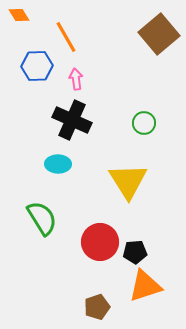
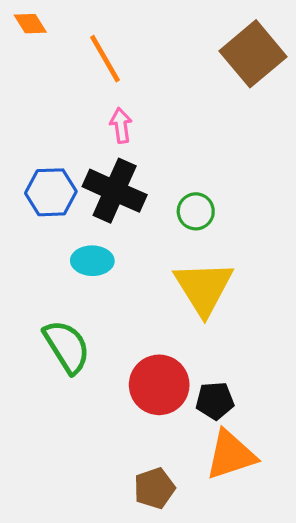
blue hexagon: (37, 66) -> (51, 192), moved
green circle: (144, 123) -> (196, 211), moved

